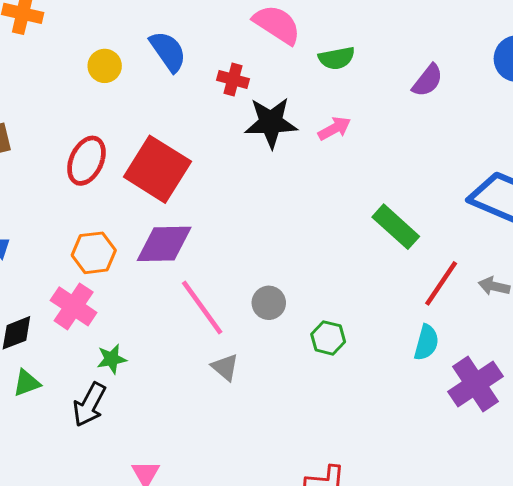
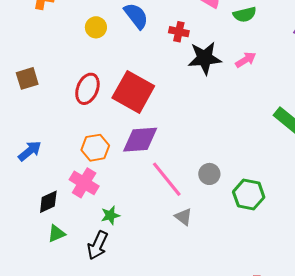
green hexagon: (328, 338) -> (249, 195), size x1.4

